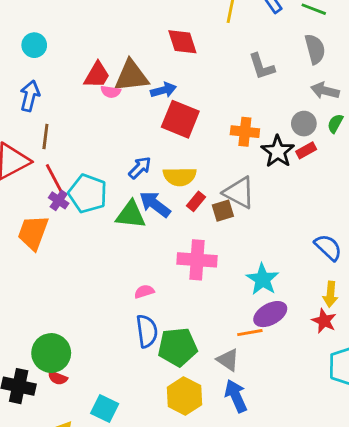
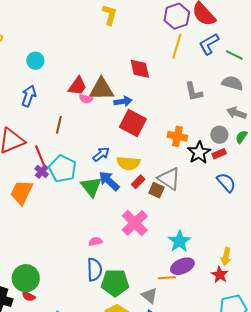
gray semicircle: (315, 49) -> (232, 83), turned -65
brown line: (45, 137) -> (59, 125), moved
brown square: (223, 211) -> (156, 190), turned 35
green triangle: (131, 215) -> (91, 187), turned 40
blue semicircle: (328, 247) -> (226, 182), moved
pink cross: (197, 260) -> (135, 223), turned 36

